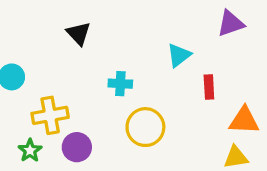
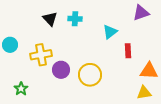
cyan cross: (120, 84) -> (75, 19), moved
yellow cross: (50, 115) -> (41, 55), moved
purple circle: (77, 147) -> (61, 70), moved

